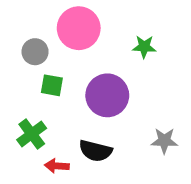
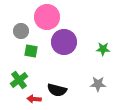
green star: (144, 47) -> (103, 49), moved
purple circle: (107, 95) -> (64, 42), moved

